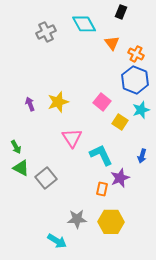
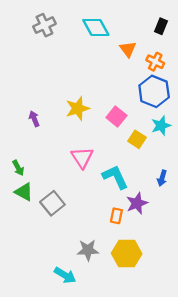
black rectangle: (121, 12) -> (161, 26), moved
gray cross: (46, 32) -> (44, 25), moved
yellow star: (58, 102) -> (78, 108), moved

